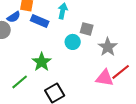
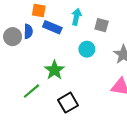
blue semicircle: (14, 17) -> (28, 31), moved, turned -56
gray square: (87, 29) -> (102, 25), moved

